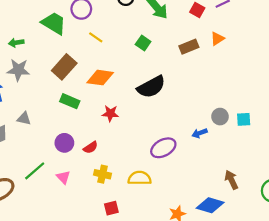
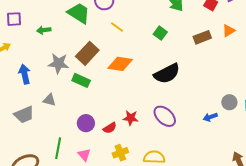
gray star: (18, 70) -> (58, 63), moved
green rectangle: (70, 101) -> (81, 80), moved
red star: (110, 113) -> (131, 118), moved
purple ellipse: (163, 148) -> (165, 116), moved, turned 70
green line: (35, 171) -> (58, 148), turned -40
yellow cross: (103, 174) -> (120, 153), turned -35

